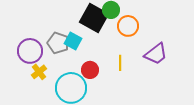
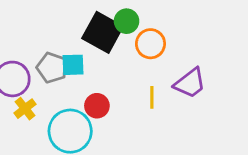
cyan square: (73, 41) -> (73, 65), turned -30
yellow line: (120, 63) -> (152, 97), moved

